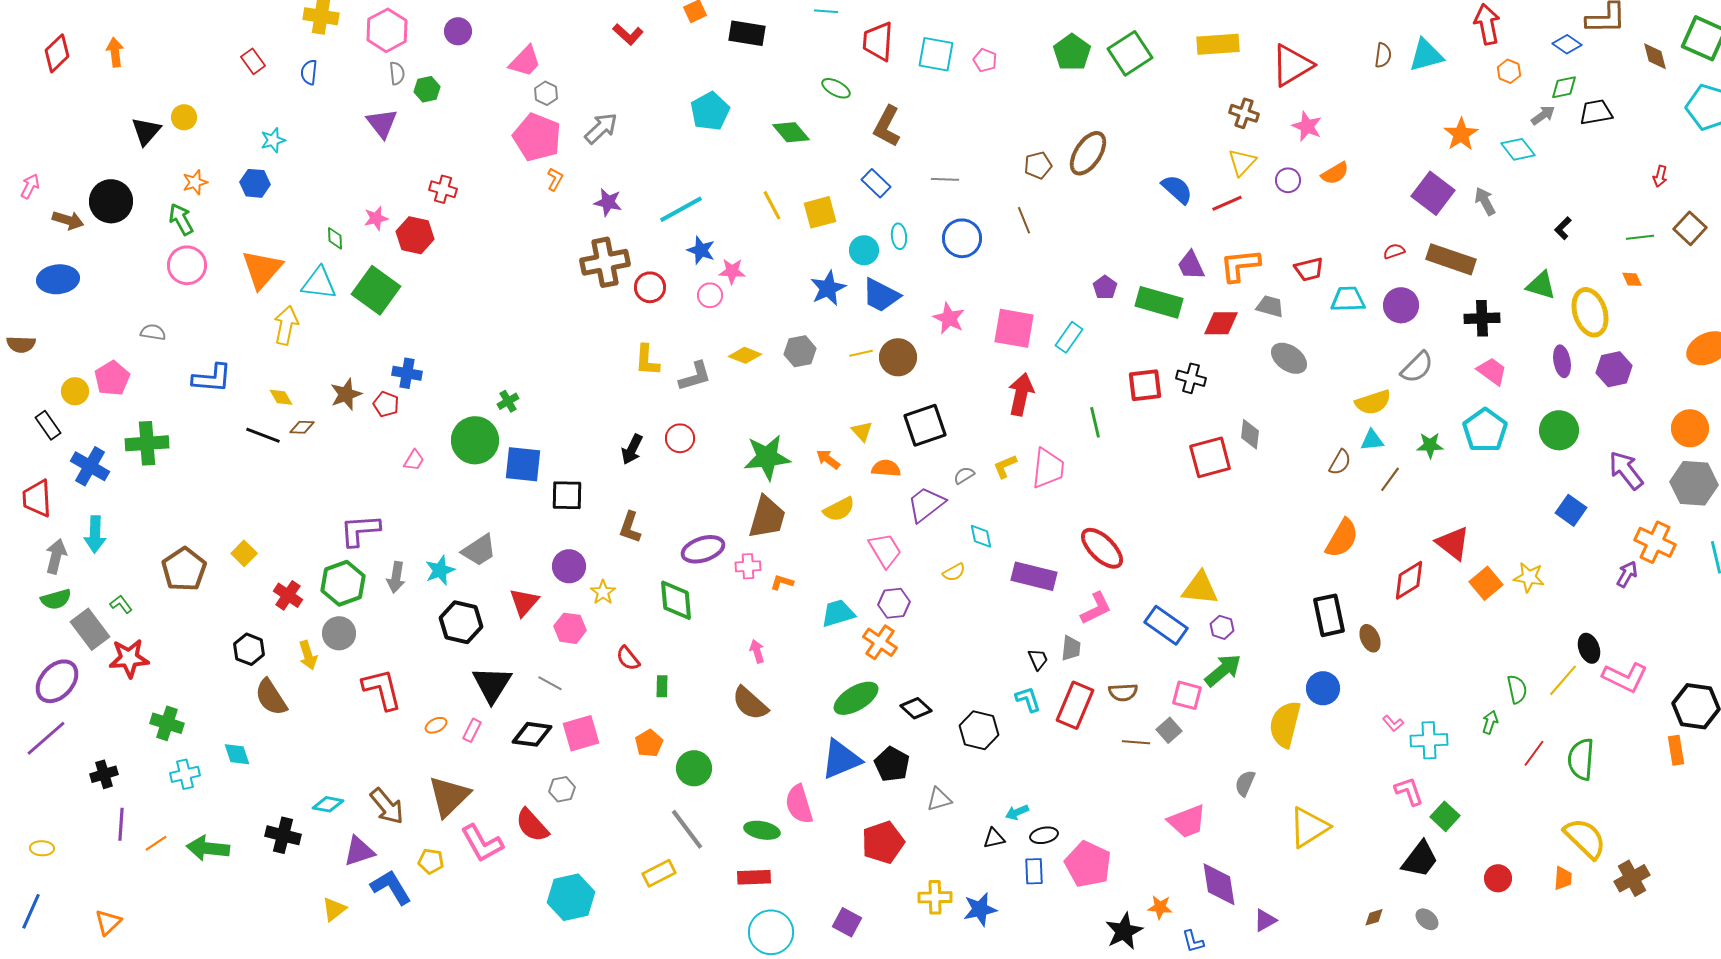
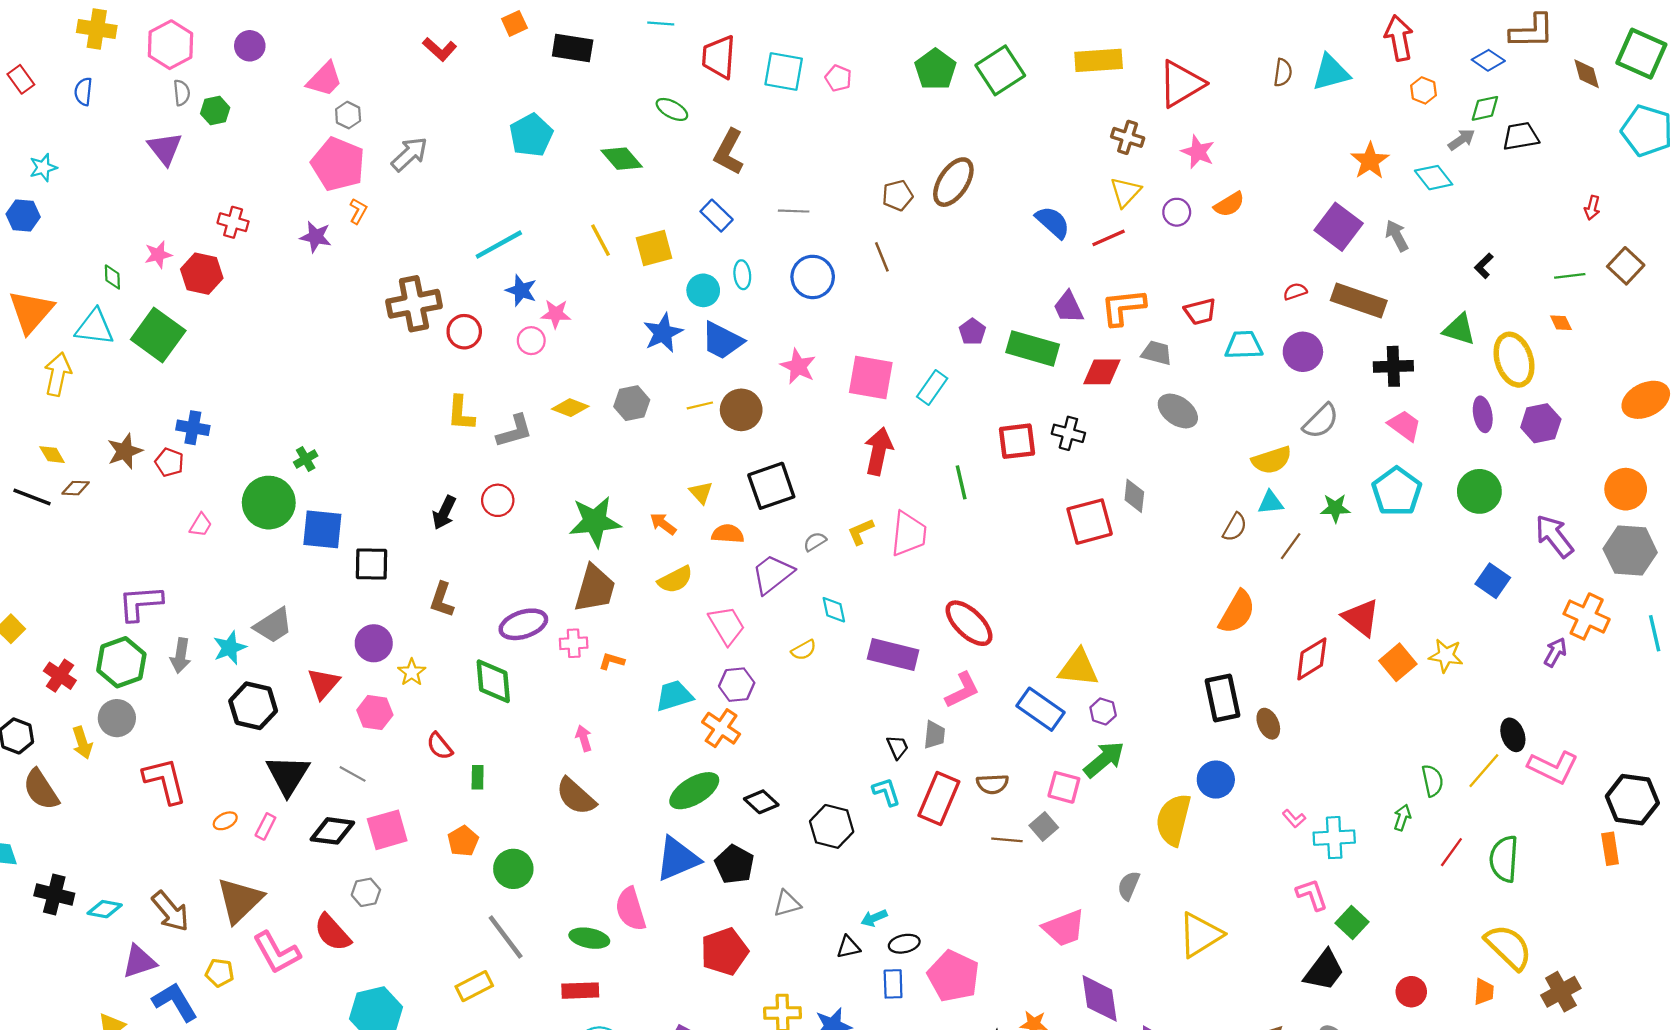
purple star: (608, 202) -> (316, 237), moved
black cross: (283, 835) -> (54, 895), moved

